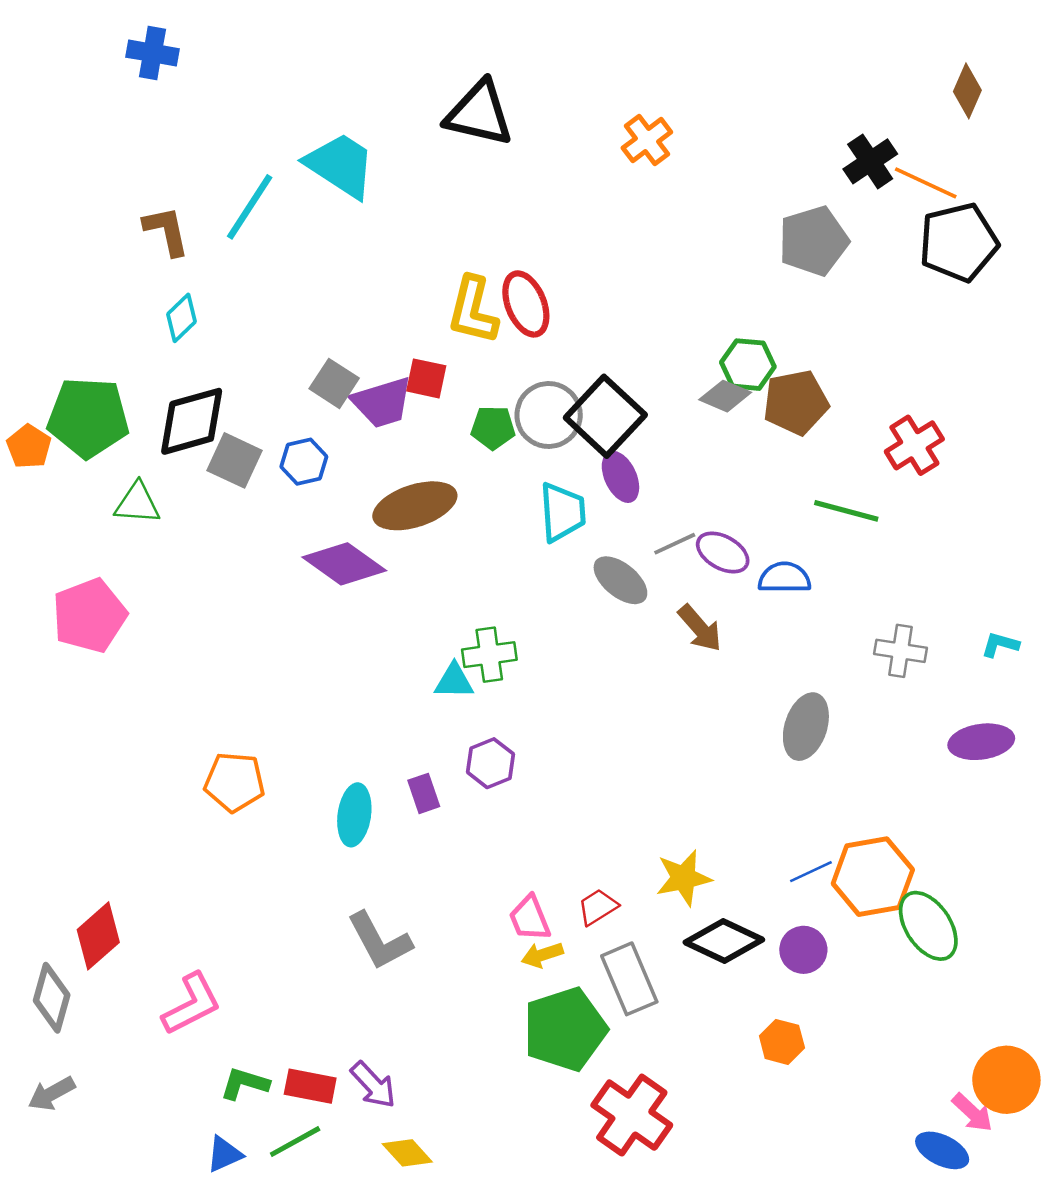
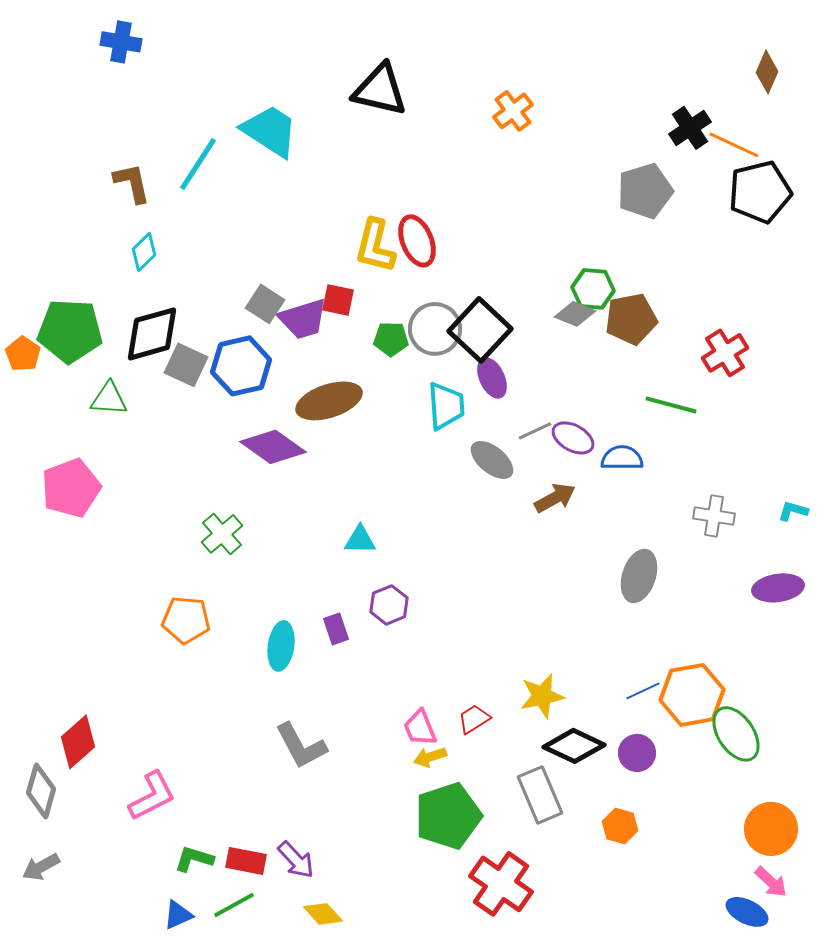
blue hexagon: (304, 462) -> (241, 366), size x1.6
brown arrow: (700, 628) -> (555, 498), turned -78
green cross: (489, 655) -> (222, 534), moved, turned -33
gray rectangle: (629, 979) -> (540, 795), moved
orange circle: (1006, 1080) -> (771, 829), moved

